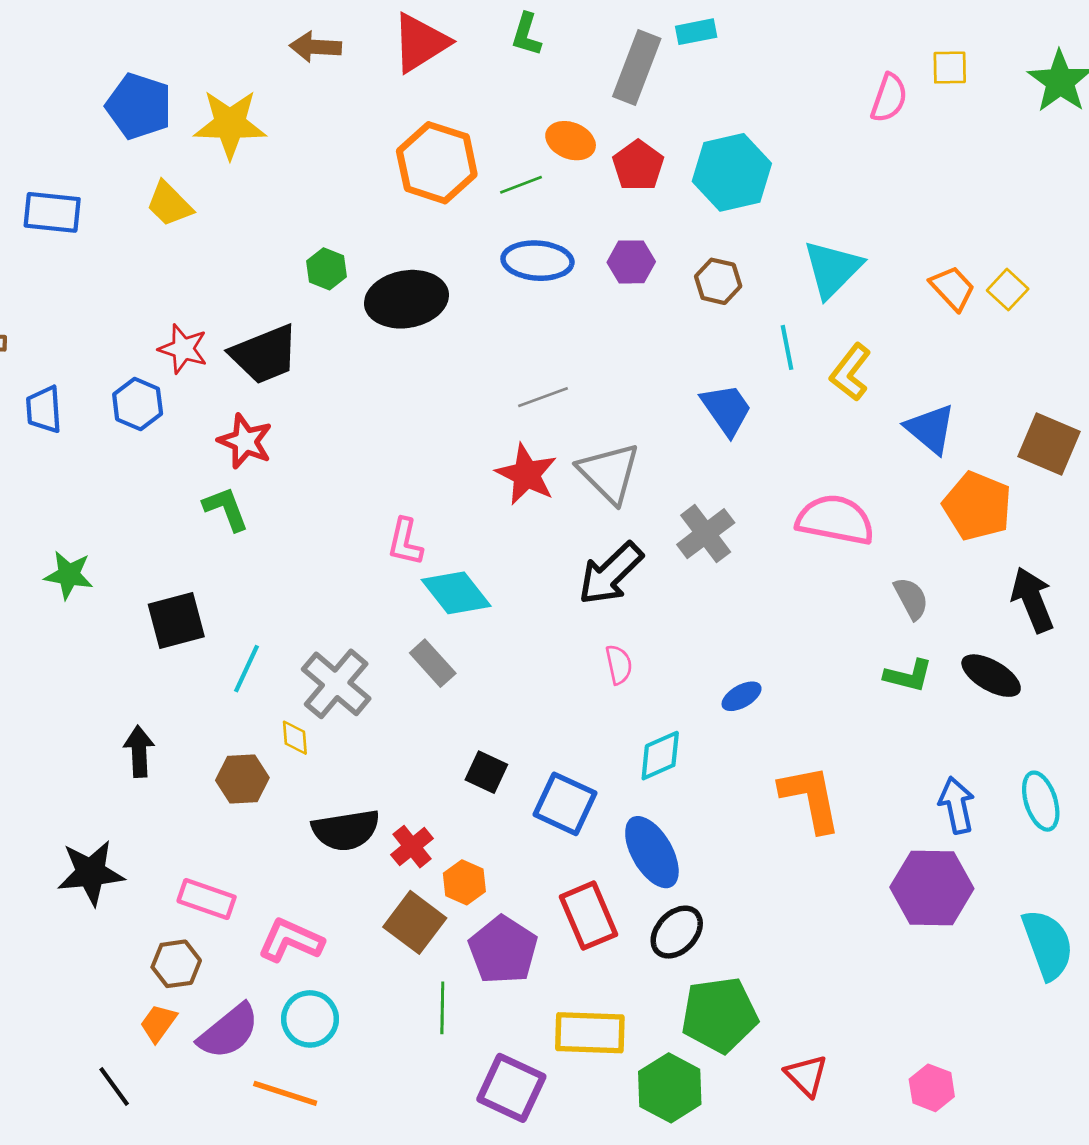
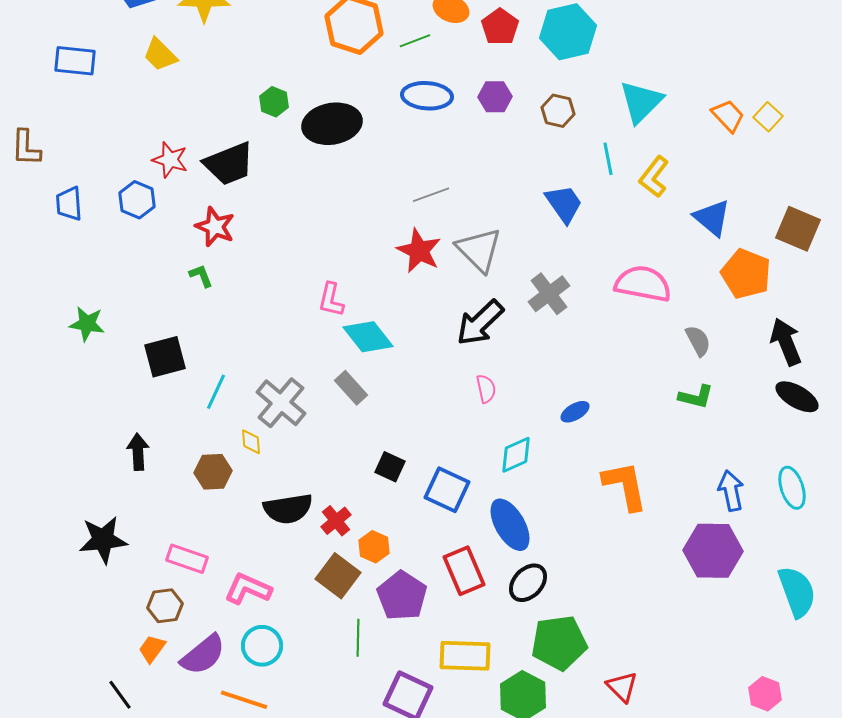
green L-shape: (226, 509) -> (201, 276), size x0.7
black ellipse: (991, 676) -> (797, 397), moved
pink hexagon: (932, 1088) -> (765, 694), moved

